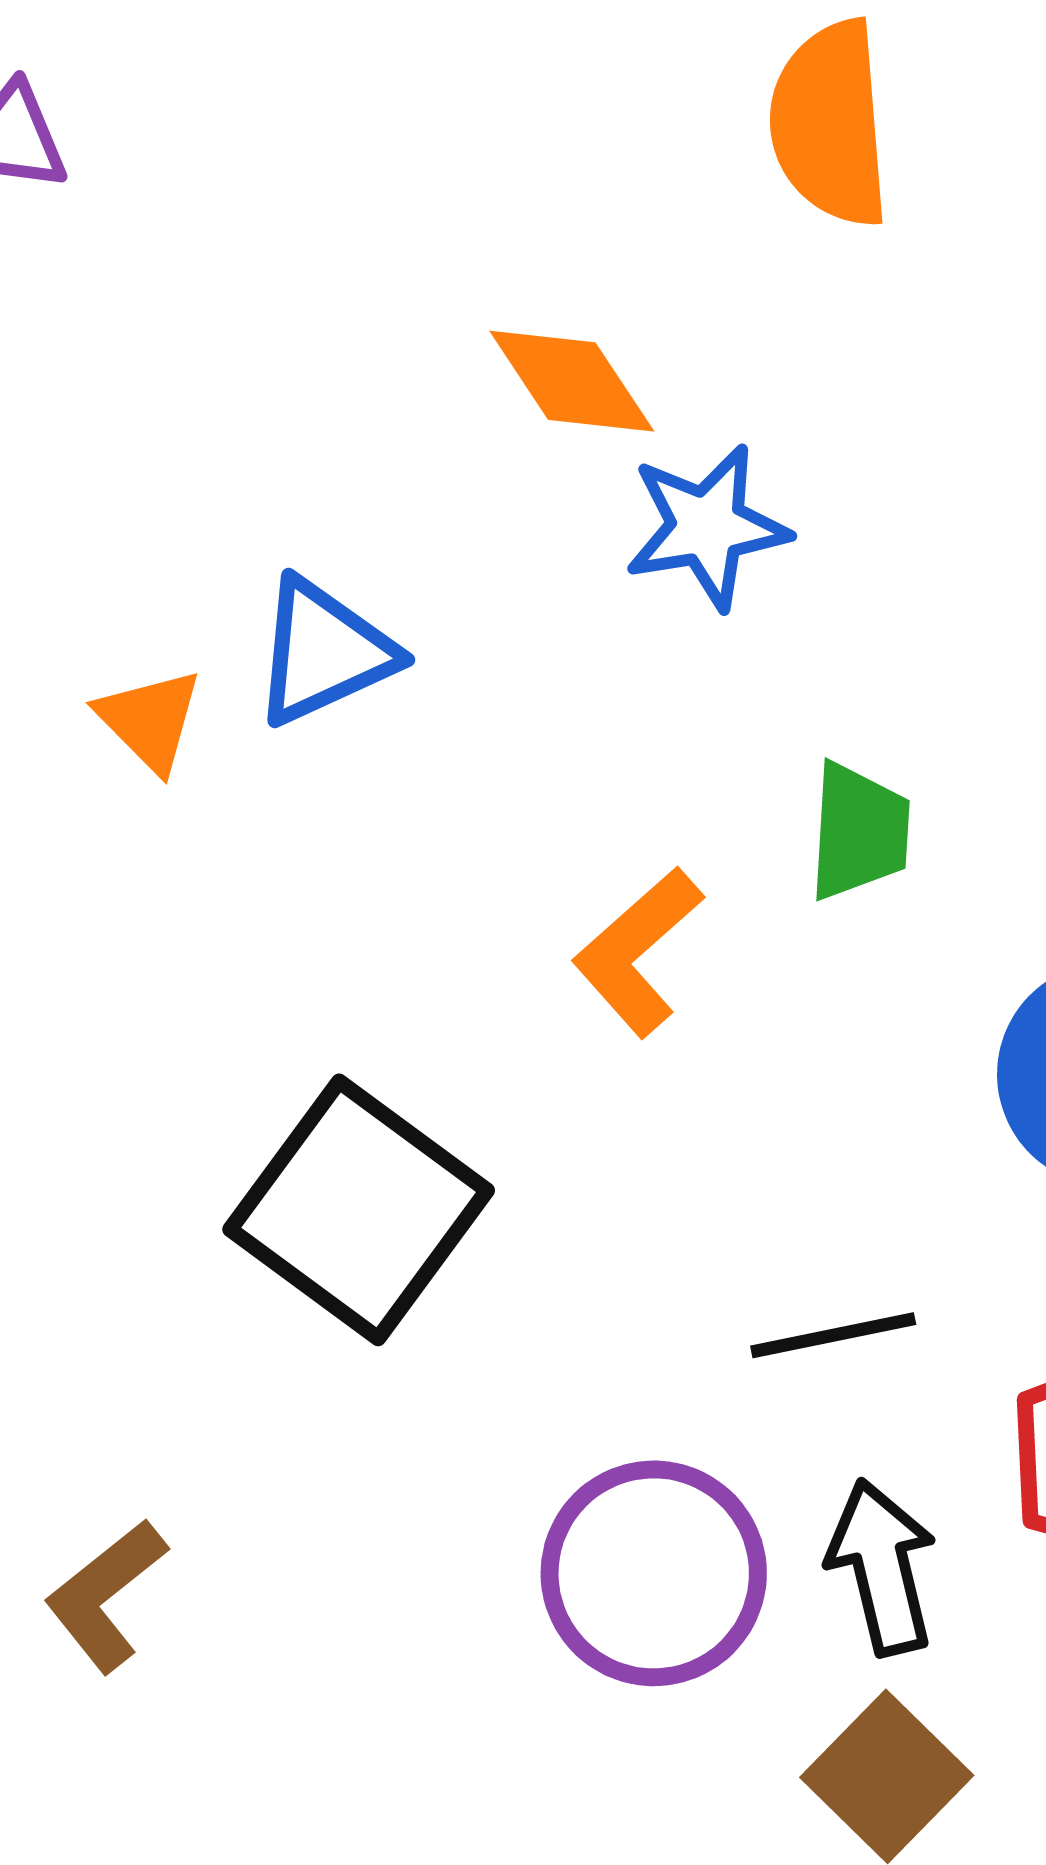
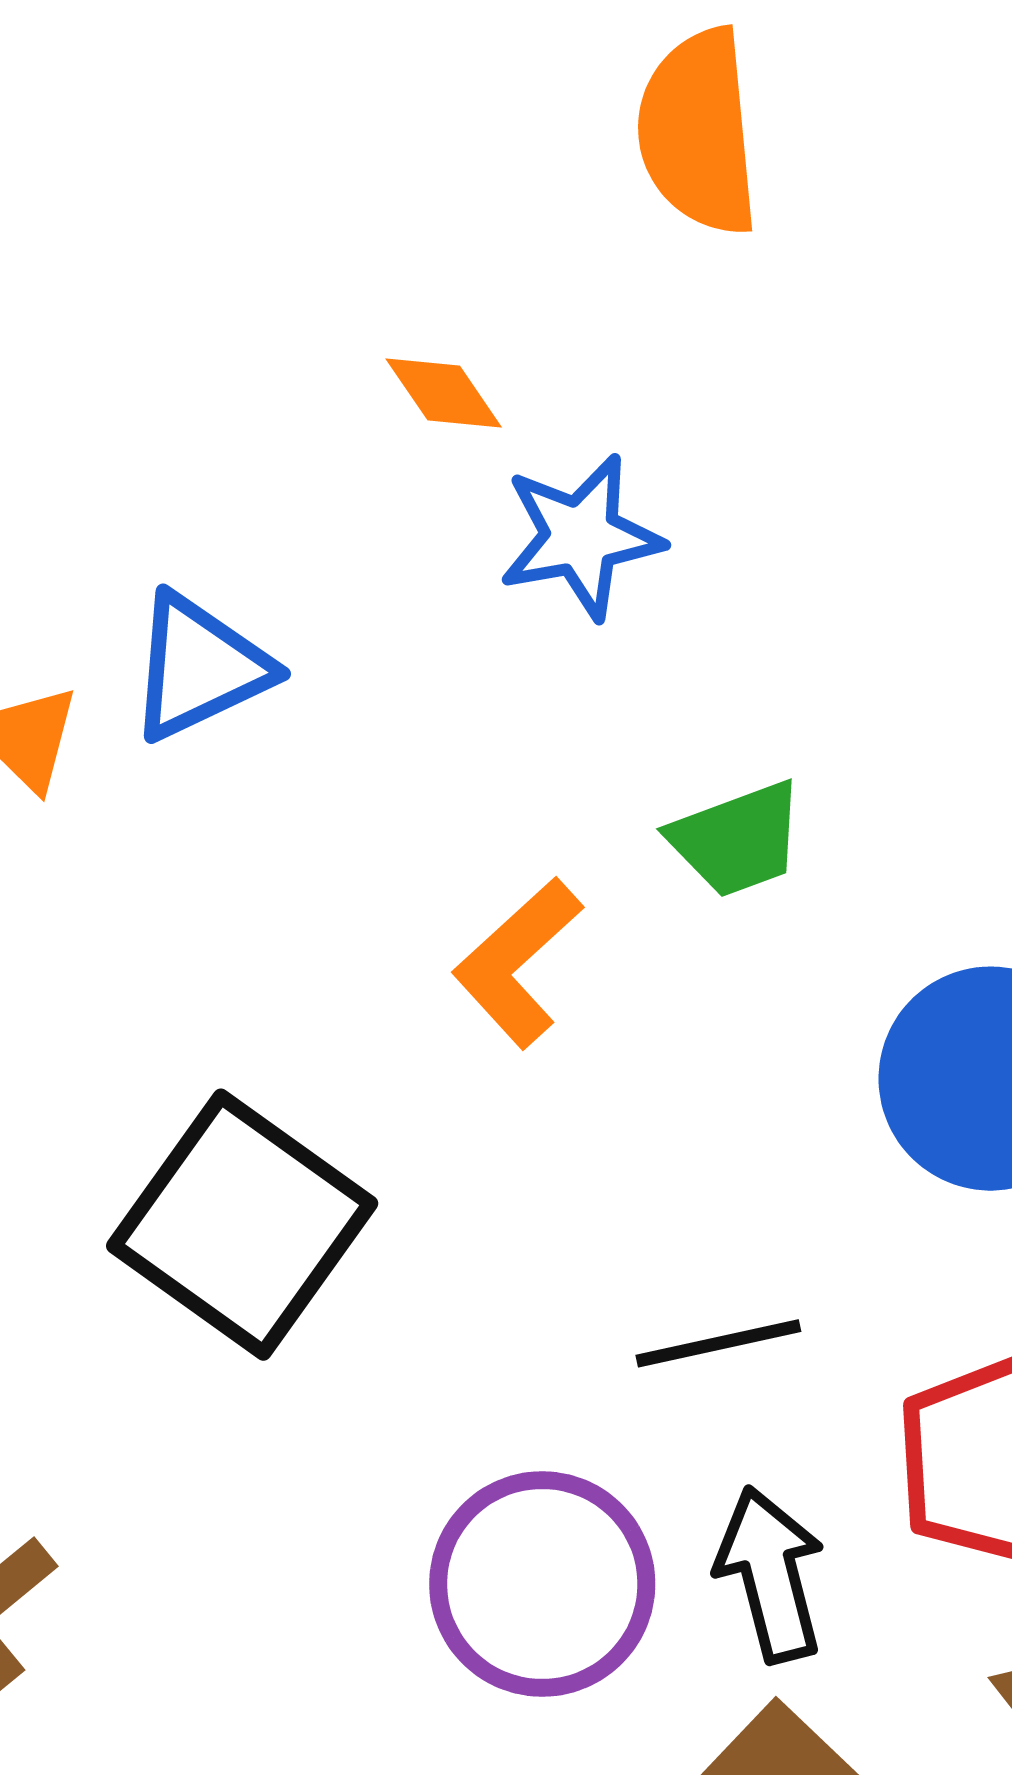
orange diamond: (572, 381) -> (444, 393), size x0.7
green trapezoid: (859, 832) -> (737, 839), turned 67

